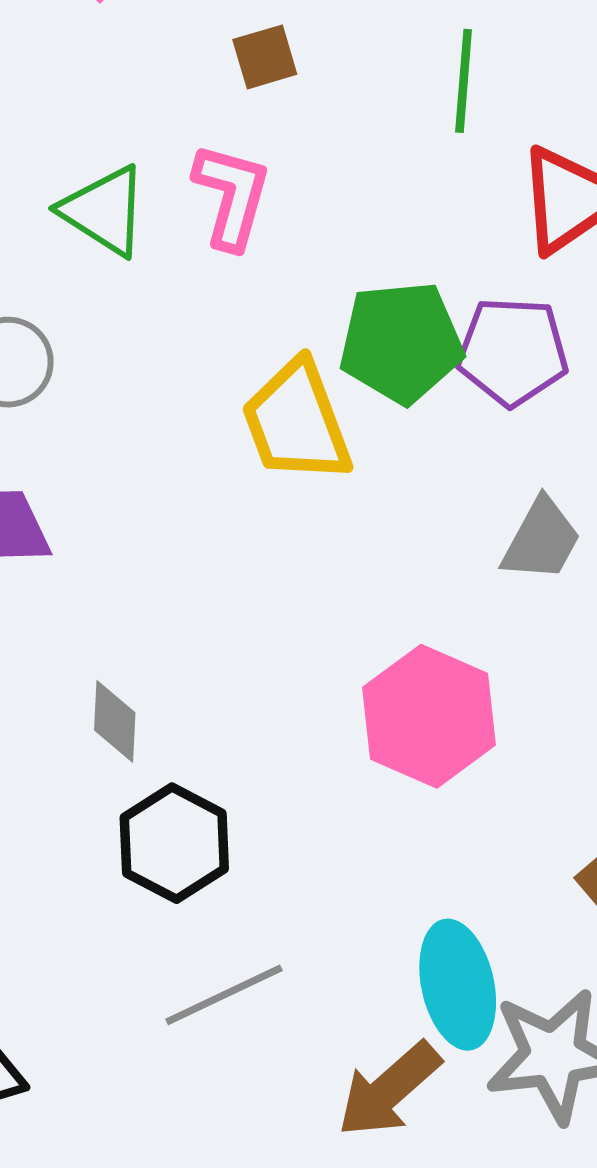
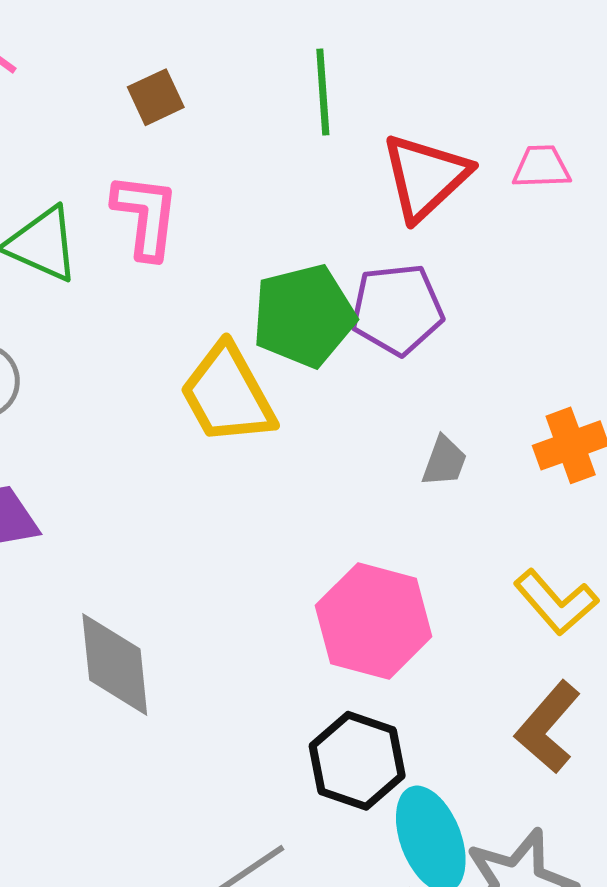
gray trapezoid: (541, 540) -> (444, 461), size x0.7
gray diamond: (115, 721) -> (115, 665), size x1.6
black hexagon: (174, 843) -> (357, 761), moved

